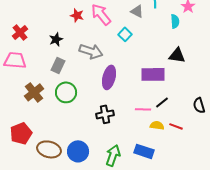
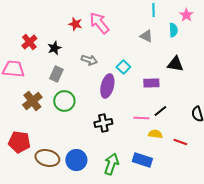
gray triangle: (137, 11) -> (146, 36), moved
red cross: (20, 32) -> (29, 42), moved
cyan square: (125, 34) -> (123, 67), moved
gray arrow: (91, 51) -> (89, 60), size x0.7
purple rectangle: (153, 74) -> (151, 83), size x0.7
red line: (176, 126) -> (180, 142), moved
red pentagon: (21, 133) -> (19, 142), turned 30

